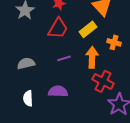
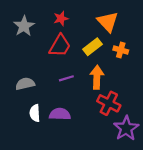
orange cross: (114, 42) -> (121, 50), moved
white semicircle: (28, 98) -> (35, 113), moved

